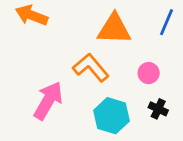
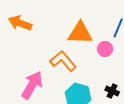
pink circle: (149, 73) -> (105, 49), moved

